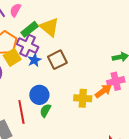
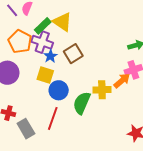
yellow square: (12, 57) -> (45, 75), moved, turned -36
green semicircle: (45, 111) -> (82, 103), moved, size x1.6
red line: (21, 112) -> (53, 118), moved, turned 35

